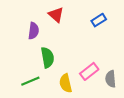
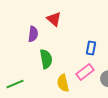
blue rectangle: (99, 20) -> (91, 48), moved, turned -48
green line: (30, 81) -> (15, 84), moved

